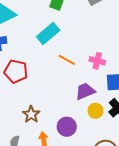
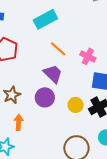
purple trapezoid: (85, 91) -> (53, 74), moved, turned 55
purple circle: (67, 127) -> (45, 97), moved

